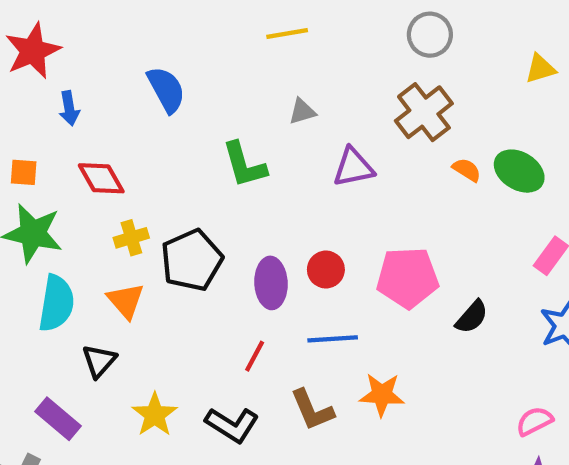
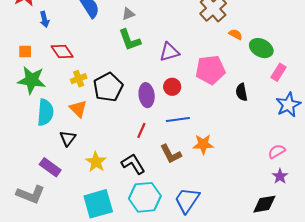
gray triangle: (302, 112) -> (128, 14), moved
purple triangle: (353, 167) -> (169, 52), moved
green ellipse: (519, 171) -> (261, 48), moved
pink pentagon: (408, 278) -> (210, 70), moved
black semicircle: (472, 317) -> (242, 92), moved, turned 132
black L-shape: (232, 425) -> (133, 164), turned -150

